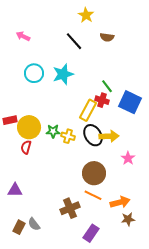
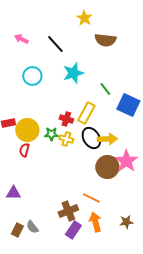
brown semicircle: (107, 37) -> (105, 40), size x1.5
black line: (74, 41) -> (55, 44), moved
cyan star: (63, 74) -> (73, 73), moved
red cross: (102, 100) -> (66, 119), moved
pink star: (128, 158) -> (126, 161), size x1.6
brown circle: (94, 173) -> (107, 167), moved
orange arrow: (120, 202) -> (95, 222), moved, turned -90
purple rectangle: (91, 233) -> (73, 230), moved

